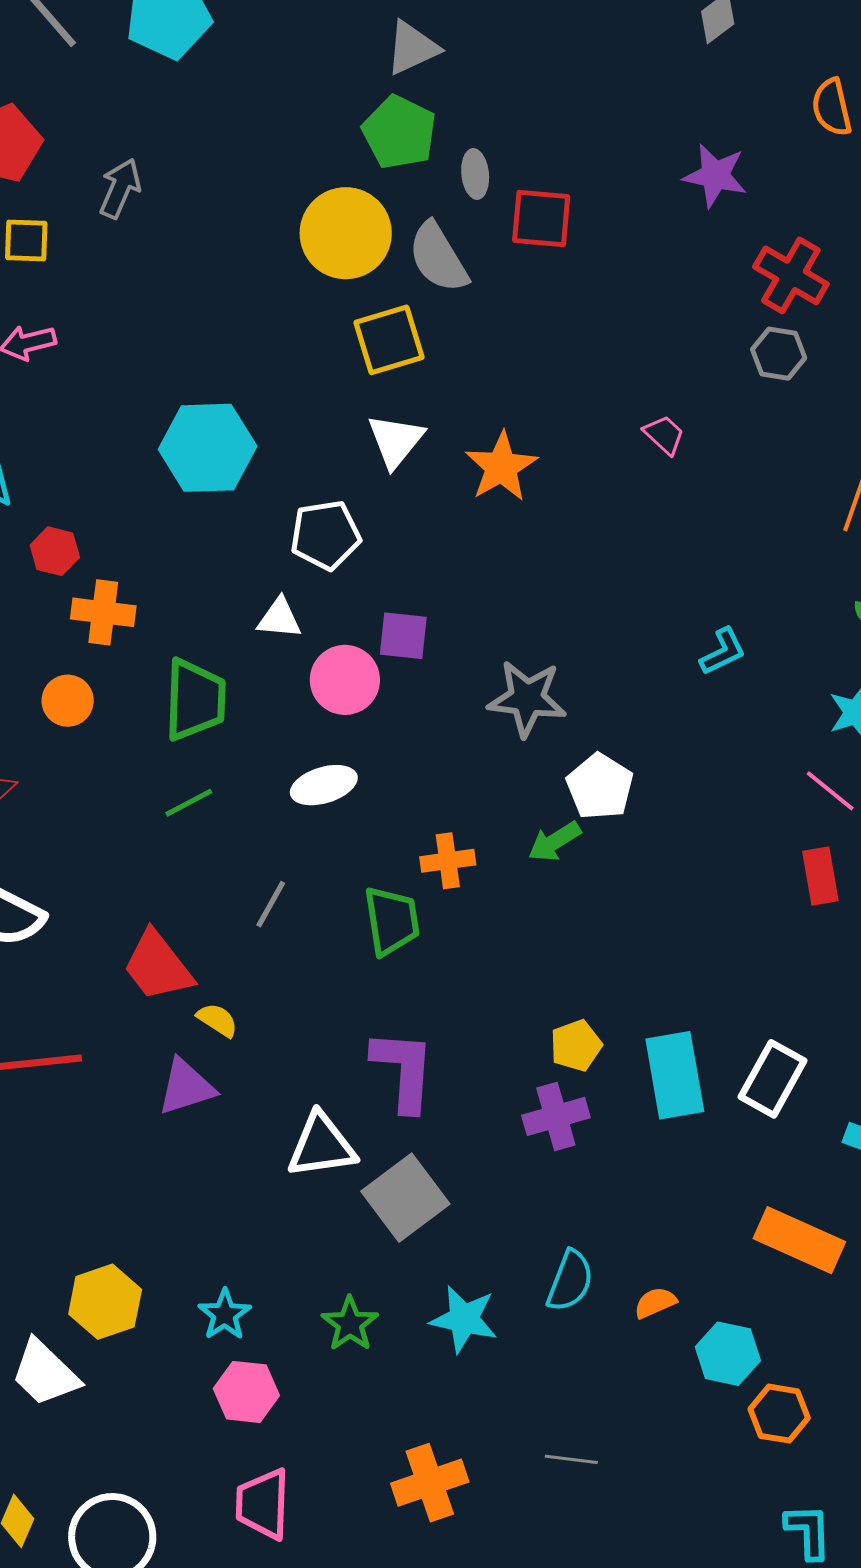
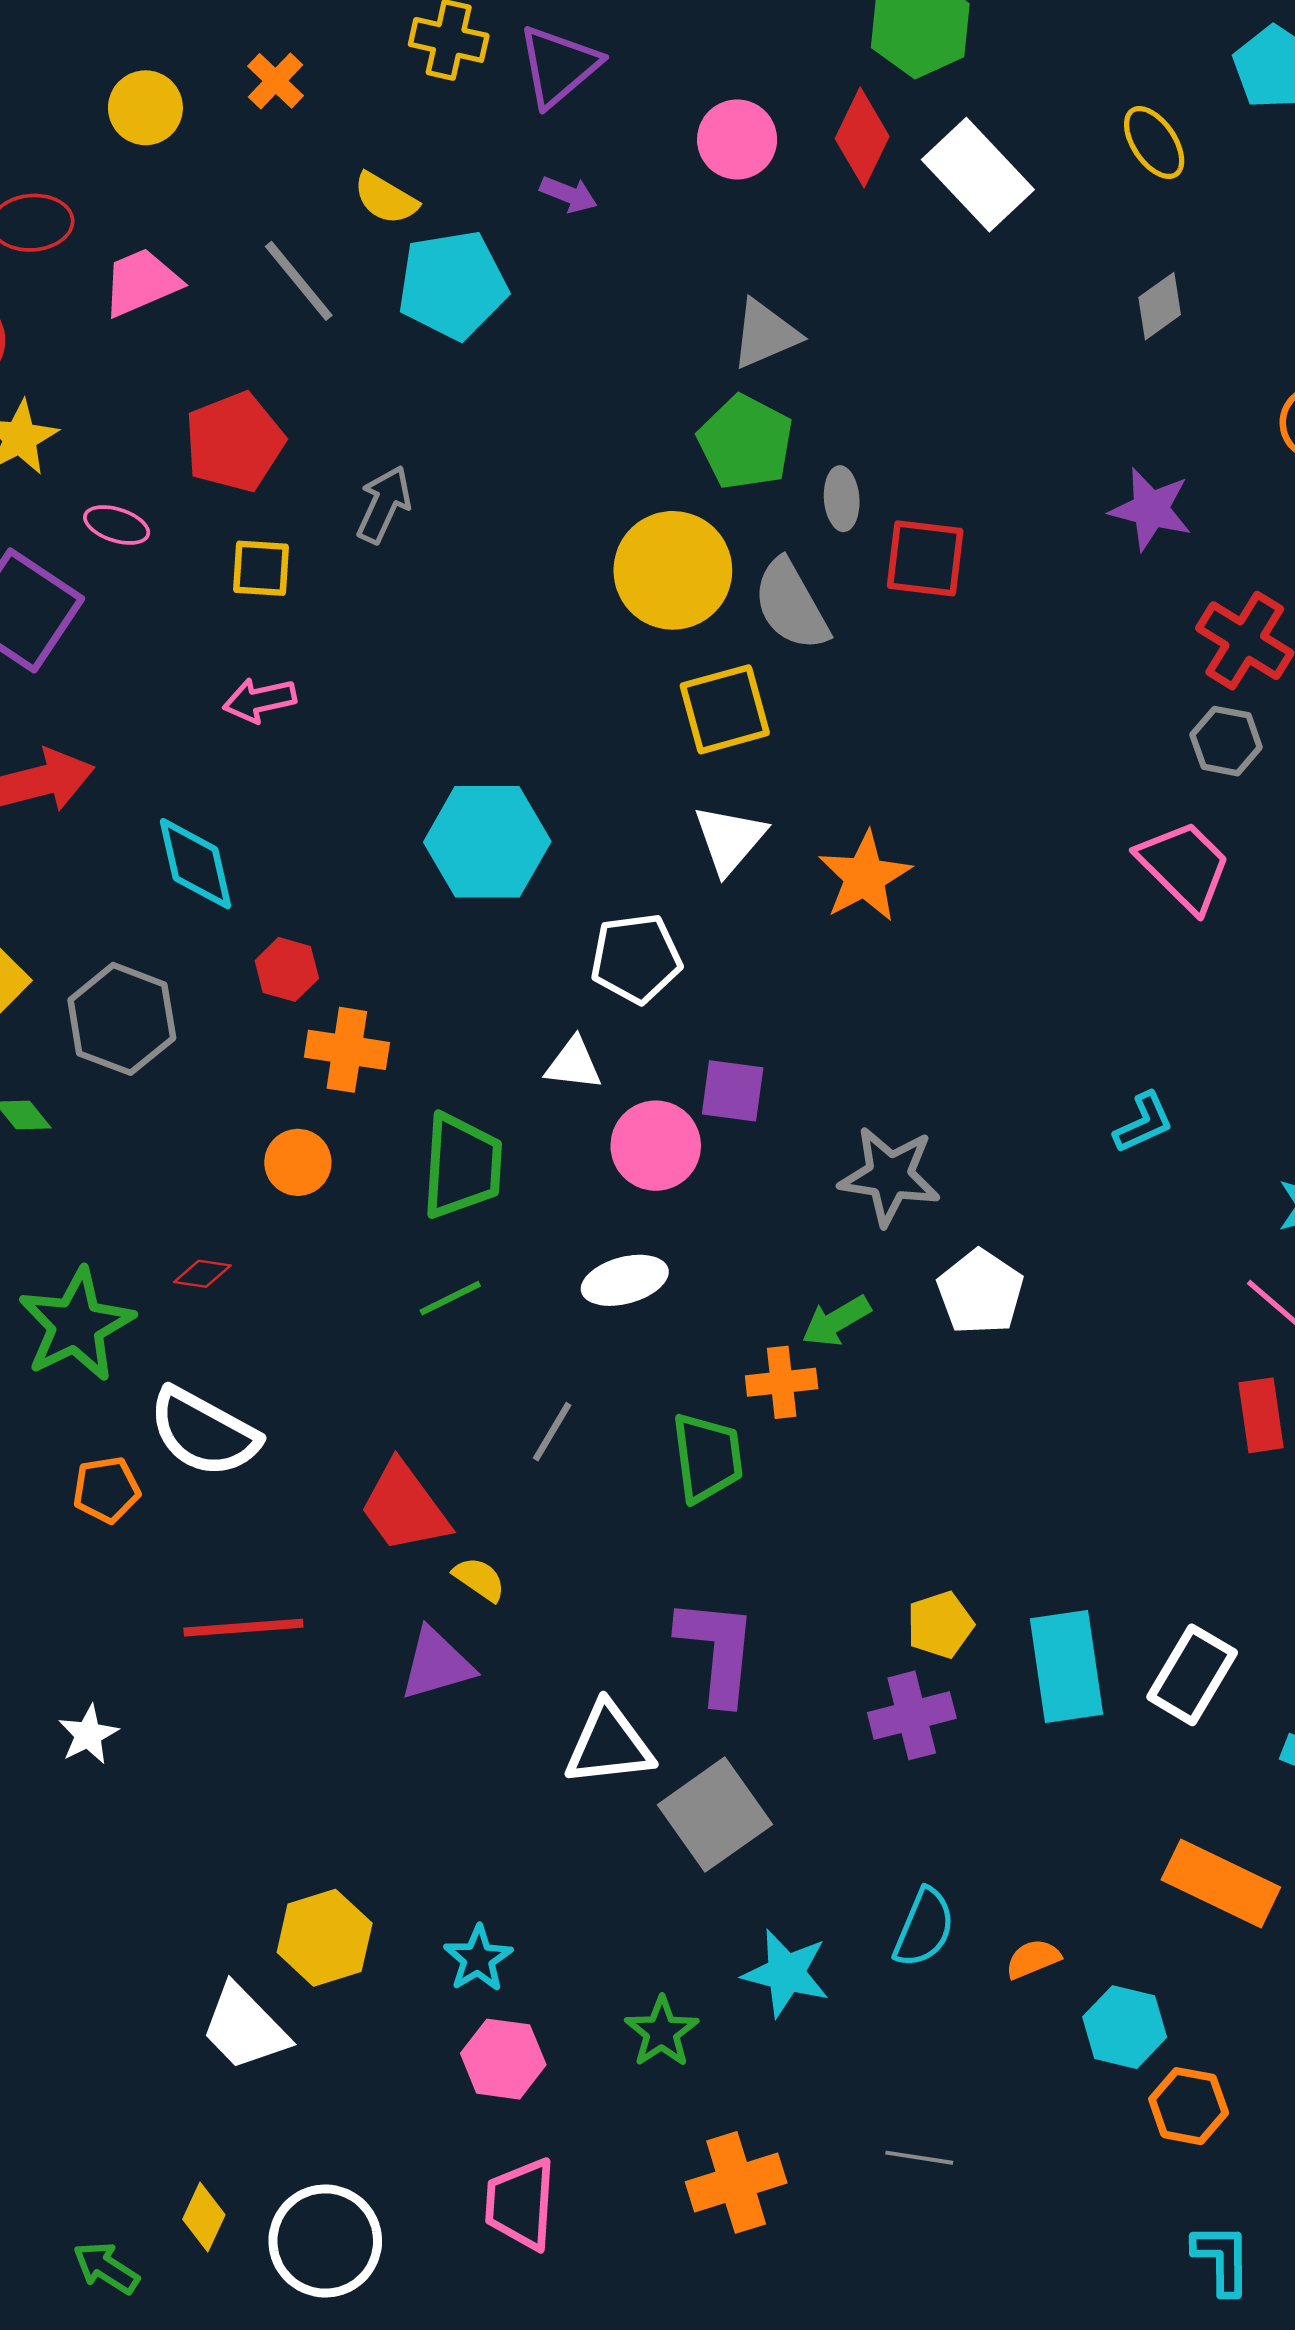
pink trapezoid: (664, 435) -> (1184, 866), moved, size x1.8
green arrow: (554, 842) -> (836, 1321), moved
green star: (350, 1324) -> (662, 2032), moved

